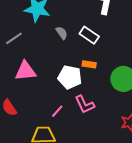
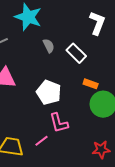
orange rectangle: (89, 64) -> (91, 84), moved
pink line: (57, 111) -> (41, 141), moved

